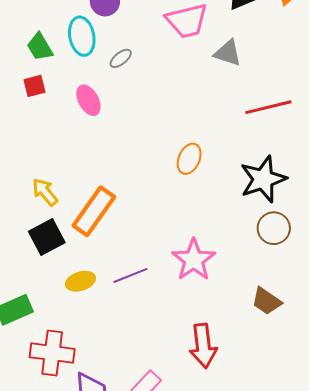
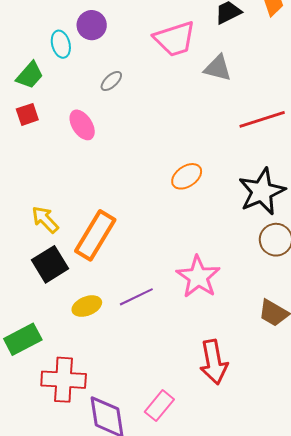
cyan ellipse: (82, 36) -> (61, 44), moved, size x0.7
green trapezoid: (40, 47) -> (30, 75), turned -104
orange ellipse: (189, 159) -> (187, 176), turned 36

